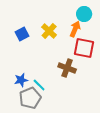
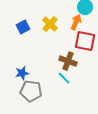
cyan line: (39, 85) -> (64, 78), moved
gray pentagon: (30, 98) -> (31, 91), turned 30

